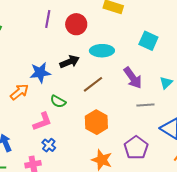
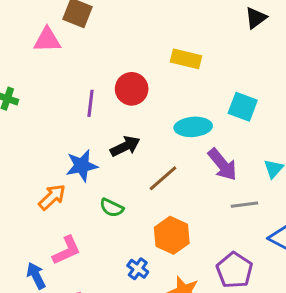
purple line: (48, 19) -> (91, 103), moved
cyan ellipse: (102, 51) -> (193, 127), moved
pink L-shape: (42, 122) -> (67, 250), moved
blue cross: (49, 145) -> (138, 269), moved

